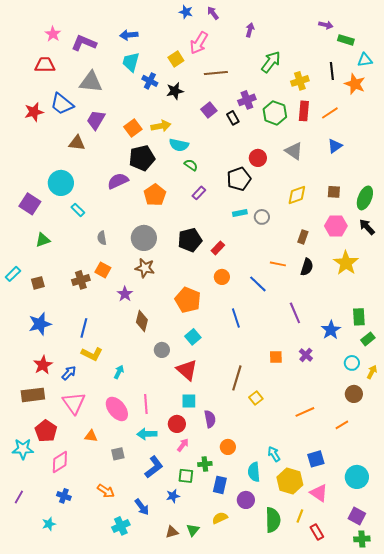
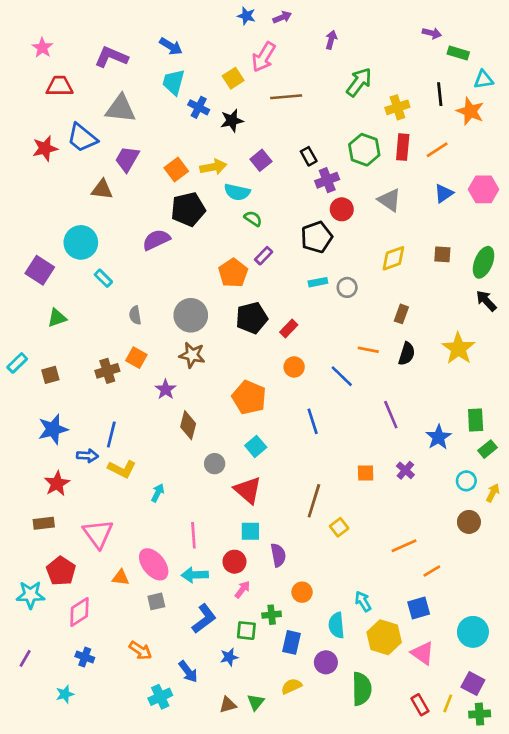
purple arrow: (213, 13) -> (282, 17), turned 104
pink star: (53, 34) -> (42, 48), moved
blue arrow: (129, 35) -> (171, 46), turned -144
purple cross: (247, 100) -> (327, 180), moved
purple square: (209, 110) -> (261, 160), moved
orange pentagon: (155, 195) -> (233, 273), moved
pink hexagon: (336, 226) -> (484, 189), moved
blue arrow: (69, 373) -> (87, 456), moved, turned 49
brown rectangle: (33, 395) -> (44, 523), size x0.7
pink ellipse: (117, 409) -> (154, 564), moved
orange line: (342, 425) -> (432, 571), moved
yellow line: (300, 516) -> (448, 703), moved

